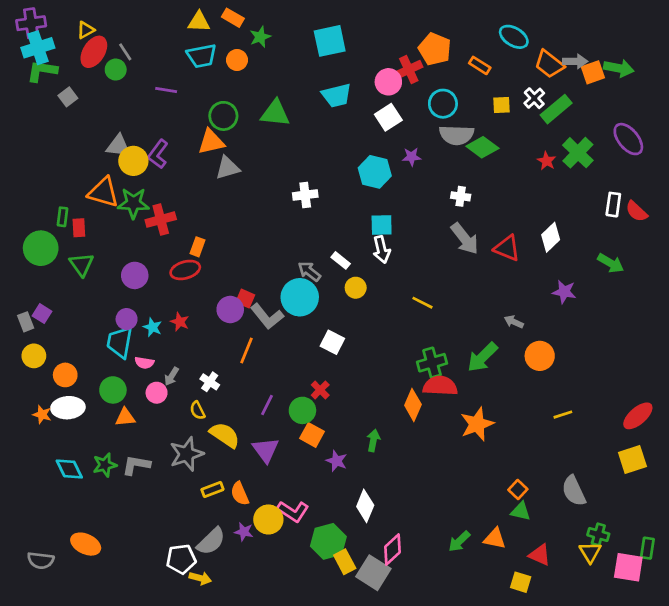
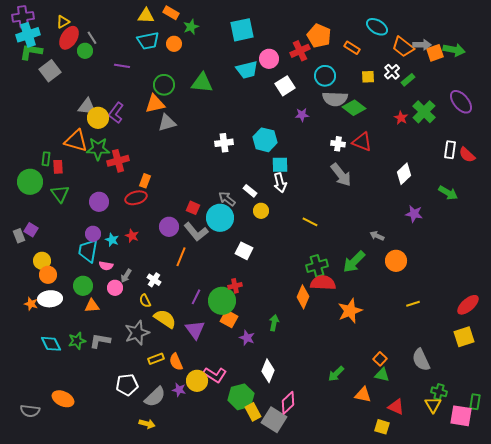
pink circle: (388, 82) -> (269, 59), moved
gray square: (68, 97) -> (50, 71), size x1.5
green rectangle: (556, 109) -> (408, 80), size x0.6
cyan hexagon: (375, 172) -> (265, 140), moved
red triangle: (507, 248) -> (362, 142), moved
red square: (245, 299) -> (193, 208), moved
yellow circle: (34, 356) -> (42, 261), moved
red cross: (320, 390) -> (235, 286), turned 32
green circle: (302, 410) -> (222, 301), size x1.4
green arrow: (459, 541) -> (336, 374), moved
white pentagon: (181, 559) -> (127, 385), moved

